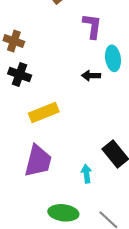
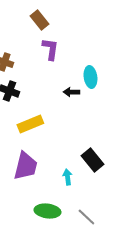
purple L-shape: (92, 26) -> (50, 49), moved

